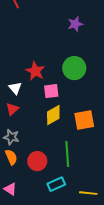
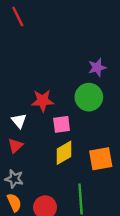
purple star: (75, 24) -> (97, 68), moved
red star: (35, 71) -> (43, 101), turned -30

